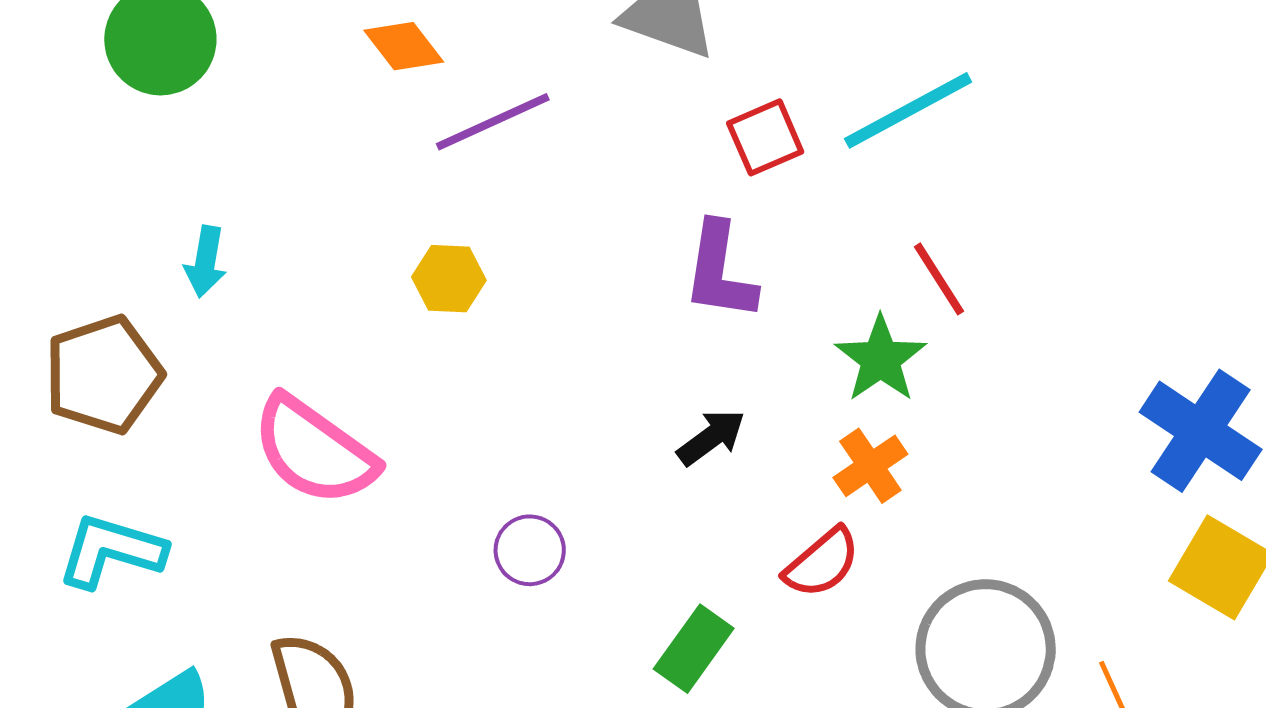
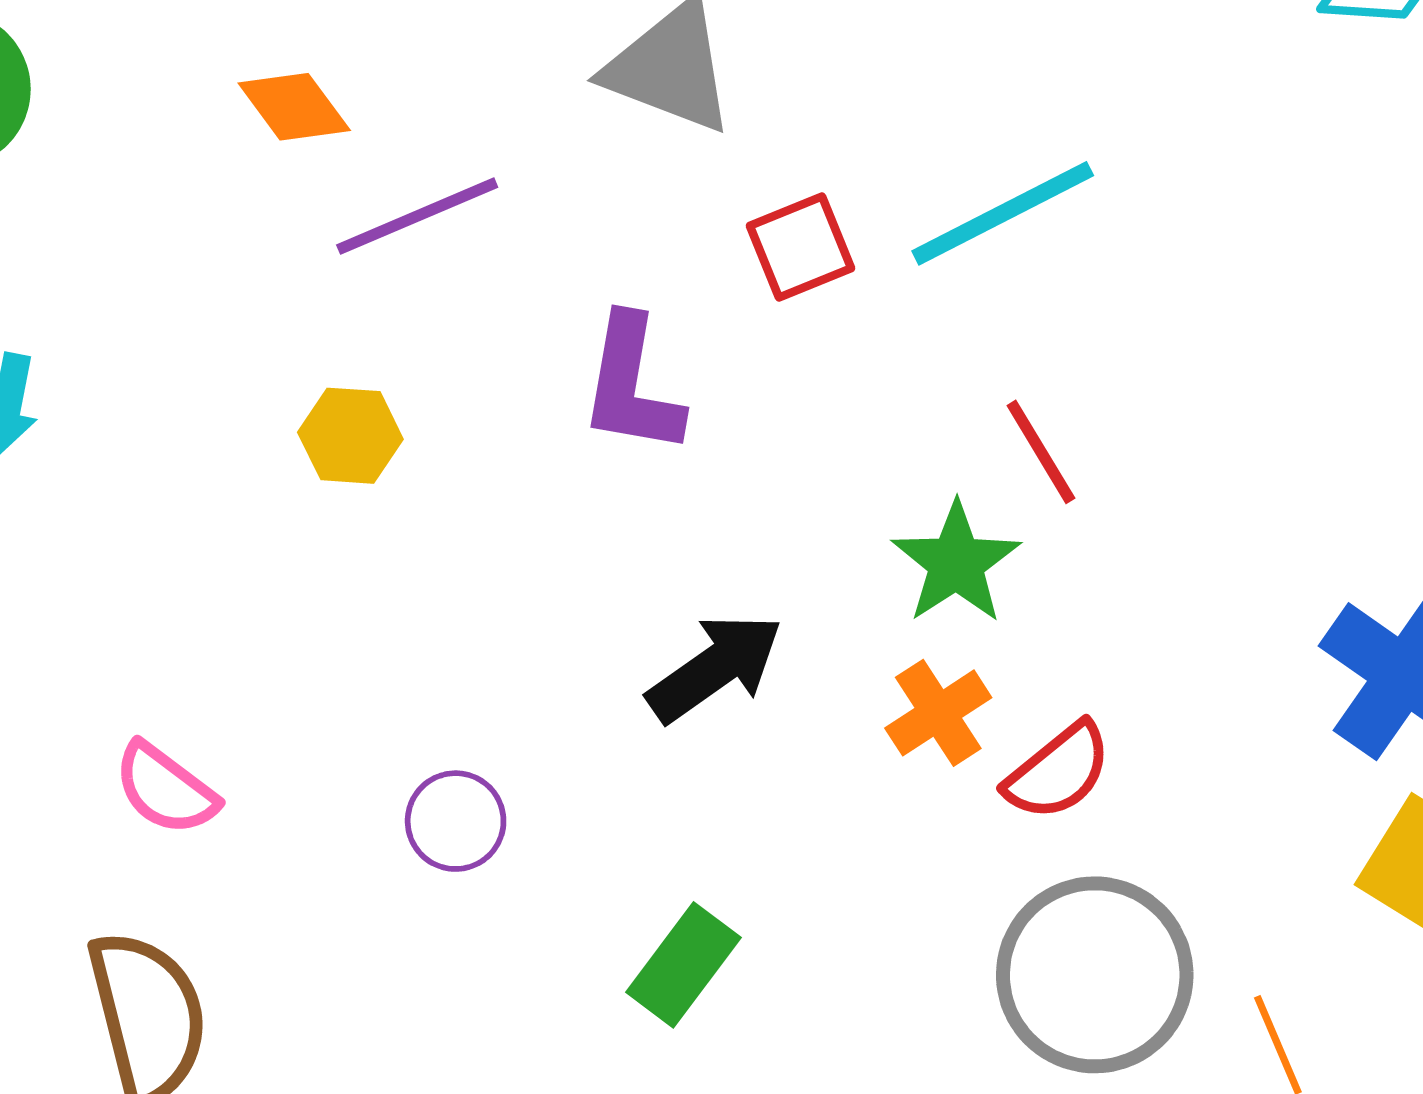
purple L-shape: (720, 271) -> (632, 385), moved
black arrow: (711, 437) -> (715, 668), size x1.4
pink semicircle: (314, 451) -> (165, 789), moved, size x0.6
red semicircle: (822, 563) -> (1058, 772), moved

